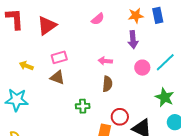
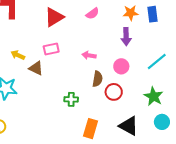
red triangle: (47, 26) -> (54, 17), moved
pink arrow: (105, 61) -> (89, 55), moved
pink circle: (142, 68) -> (121, 66), moved
brown triangle: (57, 77) -> (36, 68), moved
red circle: (120, 117) -> (114, 92), moved

